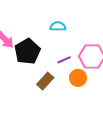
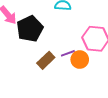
purple line: (64, 60) -> (68, 53), moved

